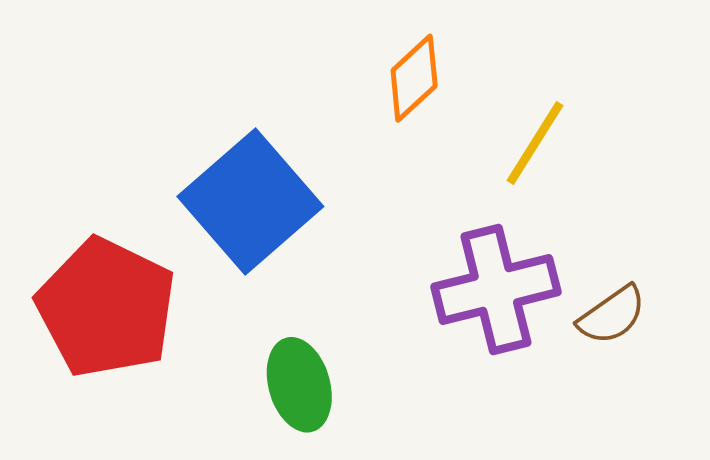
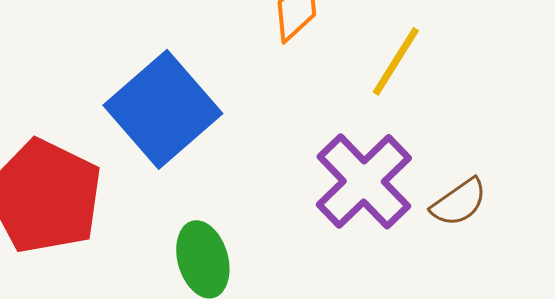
purple cross: (496, 289) -> (364, 181), turned -30

